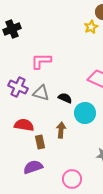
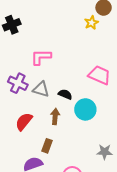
red semicircle: (24, 125) -> (24, 122), turned -60
brown arrow: (61, 130) -> (55, 117), moved
brown rectangle: (40, 142) -> (47, 146), moved, turned 32

